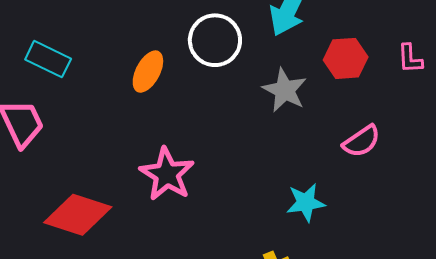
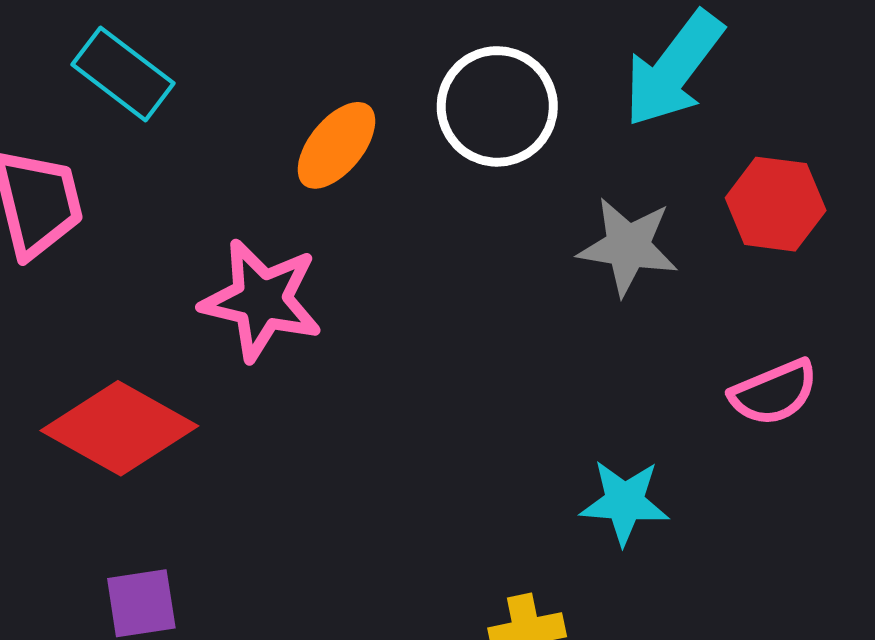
gray star: (285, 90) -> (628, 247), turned -30
pink star: (167, 174) -> (262, 300), moved, turned -30

